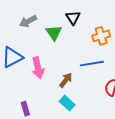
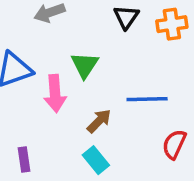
green triangle: (54, 33) -> (85, 65), moved
orange cross: (101, 36) -> (172, 24), moved

